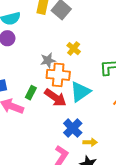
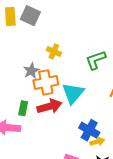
red arrow: (55, 98) -> (49, 106), turned -35
blue cross: (73, 128) -> (89, 130), moved

